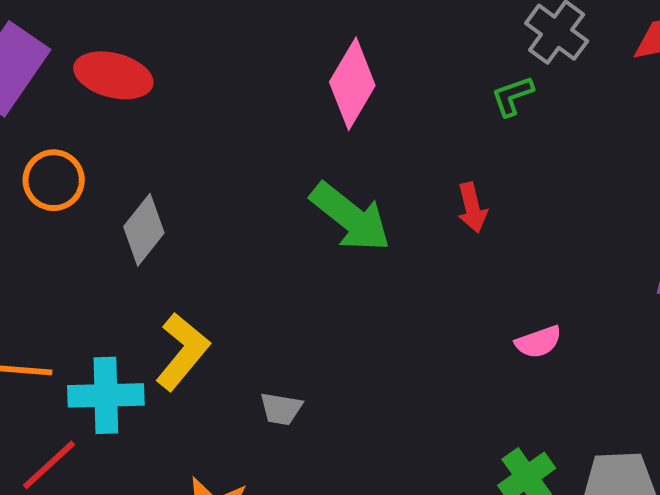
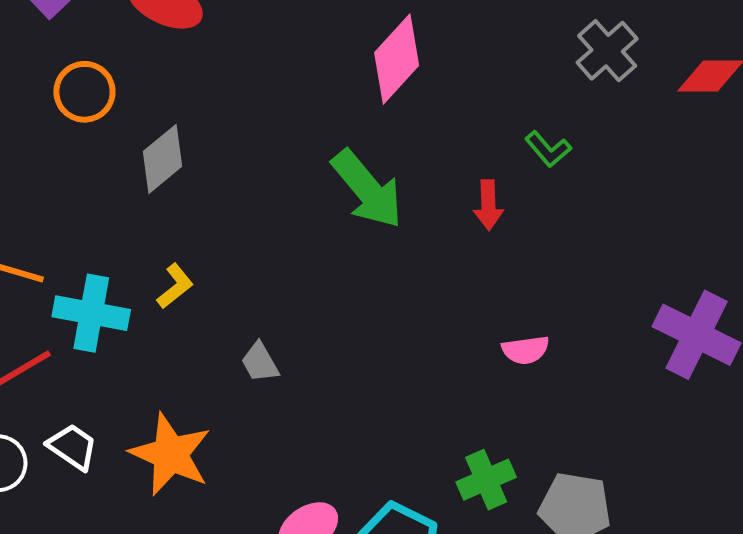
green L-shape: (512, 96) -> (548, 149), moved, turned -123
yellow L-shape: (182, 352) -> (175, 286), size x0.6
gray trapezoid: (281, 409) -> (260, 362), turned 39

